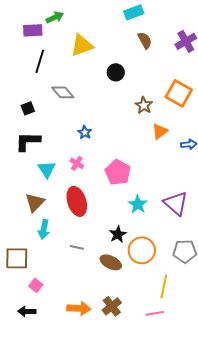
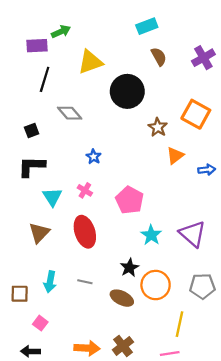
black circle: (116, 72) -> (127, 91), size x1.8
cyan arrow: (44, 229) -> (50, 282), moved
brown square: (17, 258) -> (20, 294), size x0.7

